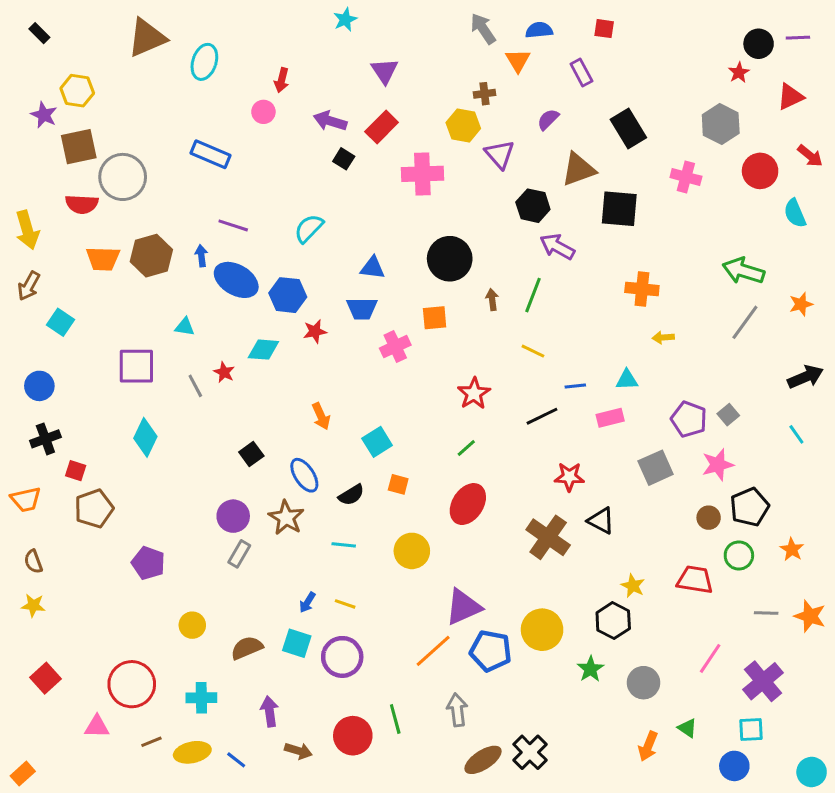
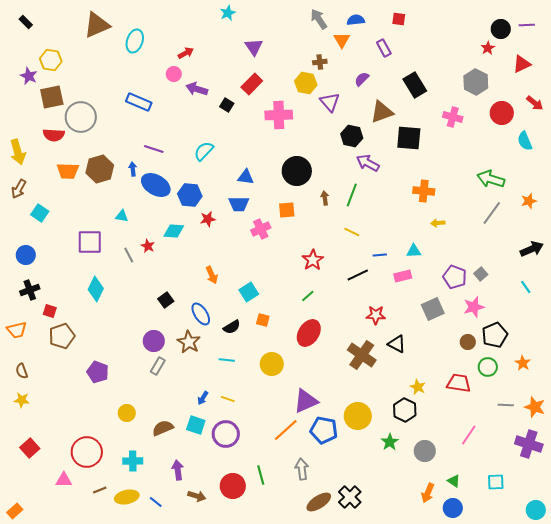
red arrow: (282, 80) -> (186, 53), turned -133
purple arrow: (330, 121) -> (197, 89), moved
purple cross: (763, 681) -> (529, 444), moved, turned -32
blue circle: (734, 766) -> (453, 508), moved

